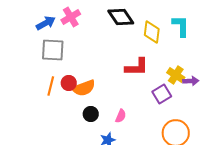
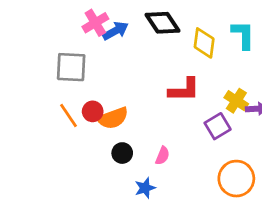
blue arrow: (46, 23) -> (115, 31), moved
orange line: (51, 86) -> (68, 115), turned -48

